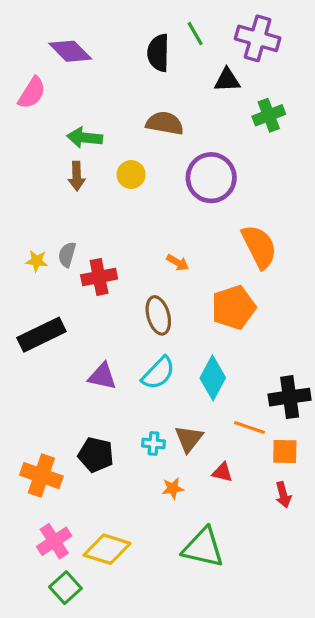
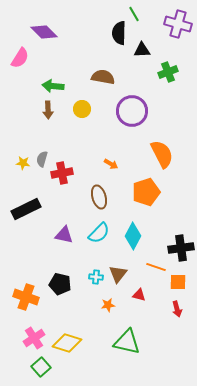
green line: (195, 34) -> (134, 14), moved
purple cross: (258, 38) -> (178, 24), moved
black semicircle: (158, 53) -> (119, 33), moved

